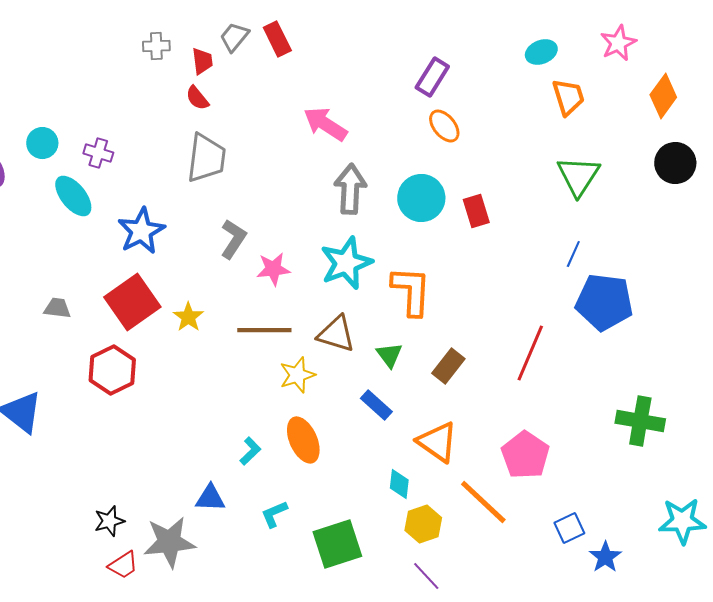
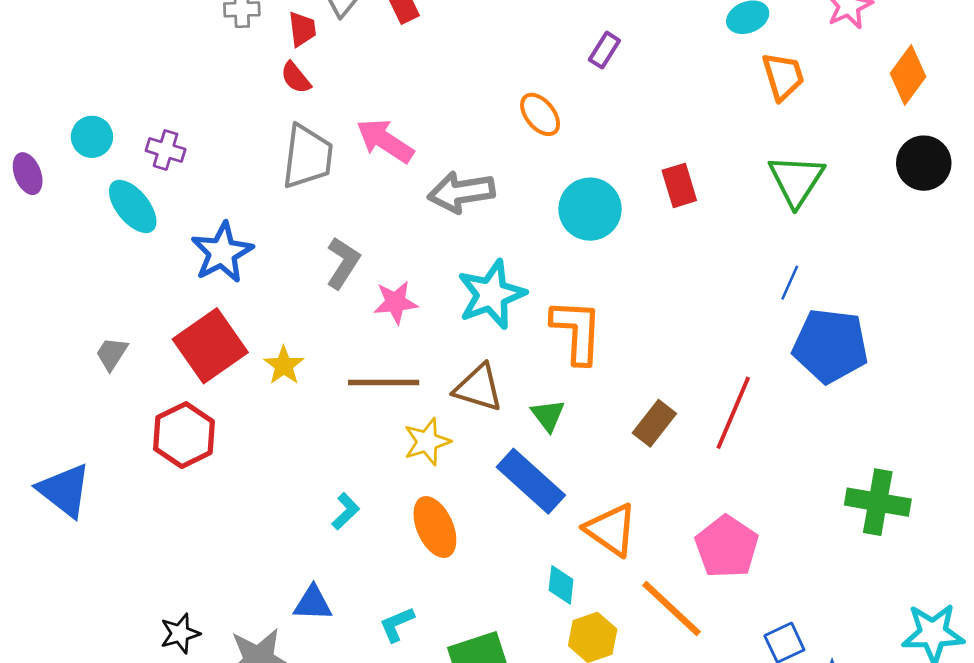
purple rectangle: (432, 77) -> (604, 50), size x0.7
pink arrow: (325, 124) -> (385, 141), moved
orange ellipse: (444, 126) -> (540, 114), moved
gray arrow: (350, 189) -> (461, 192), moved, turned -102
red rectangle: (476, 211) -> (679, 185), moved
gray trapezoid: (57, 308) -> (112, 354), turned -64
brown rectangle: (448, 366) -> (654, 423), moved
blue rectangle: (376, 405) -> (531, 481), size x1.6
cyan L-shape: (250, 451) -> (346, 511), moved

